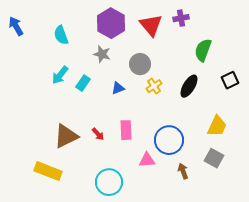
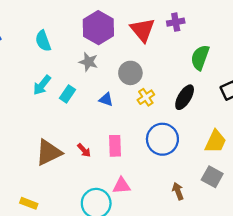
blue triangle: (118, 88) -> (106, 99), turned 40
blue circle: (169, 140) -> (162, 139), moved
pink triangle: (147, 160) -> (122, 186), moved
yellow rectangle: (48, 171) -> (29, 203), moved, size x0.6

